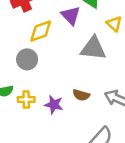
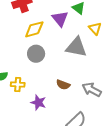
gray circle: (27, 59) -> (36, 54), moved
purple star: (54, 105) -> (38, 103), moved

